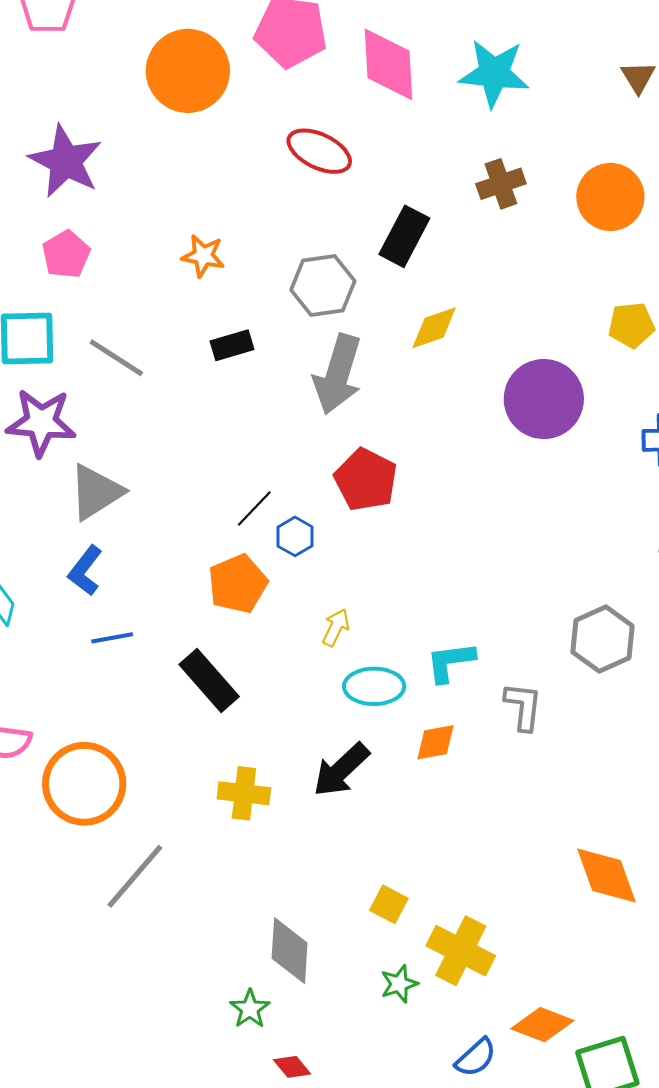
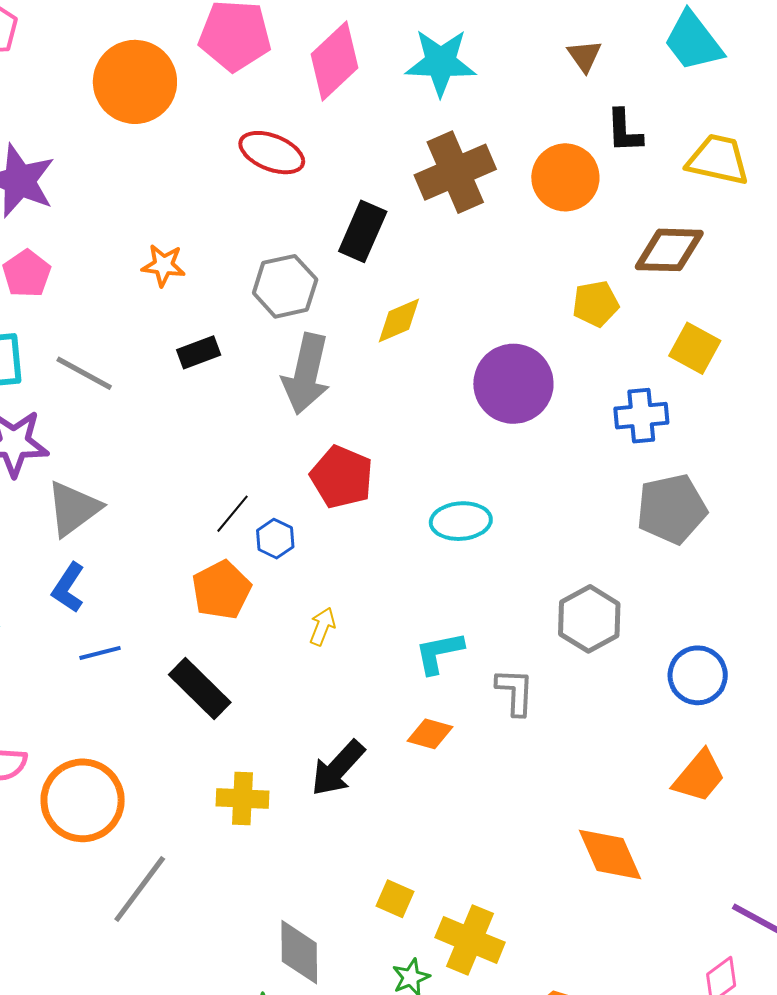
pink diamond: (388, 64) -> (335, 61), turned 54
brown cross: (501, 184) -> (455, 172), size x1.6
cyan ellipse: (374, 686) -> (461, 521), moved
orange diamond: (436, 742) -> (430, 734), turned 30

